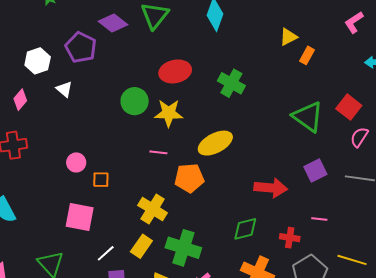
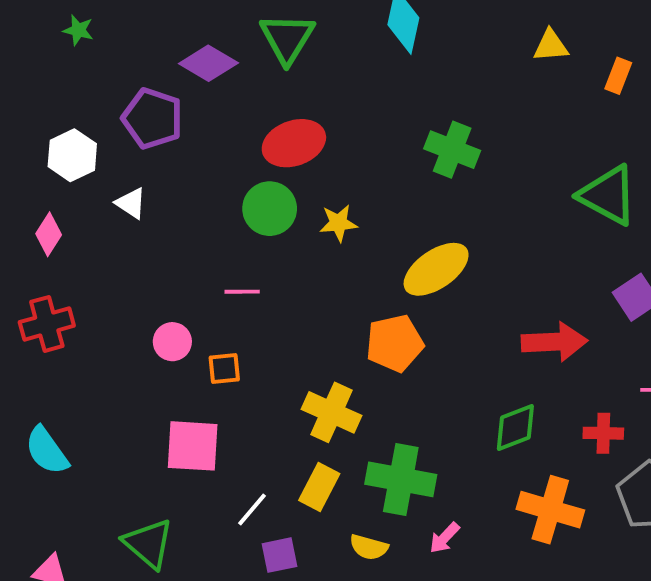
yellow triangle: (288, 37) -> (551, 46), turned 30
orange rectangle: (307, 55) -> (618, 76), moved
red ellipse: (175, 71) -> (294, 143), moved
yellow star: (169, 113) -> (338, 223), size x0.7
pink line: (158, 152) -> (242, 292), moved

